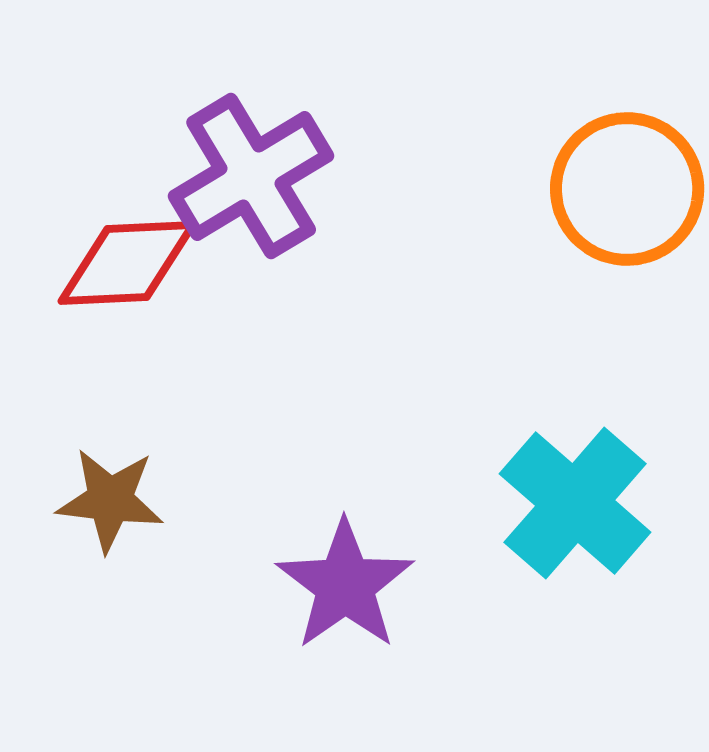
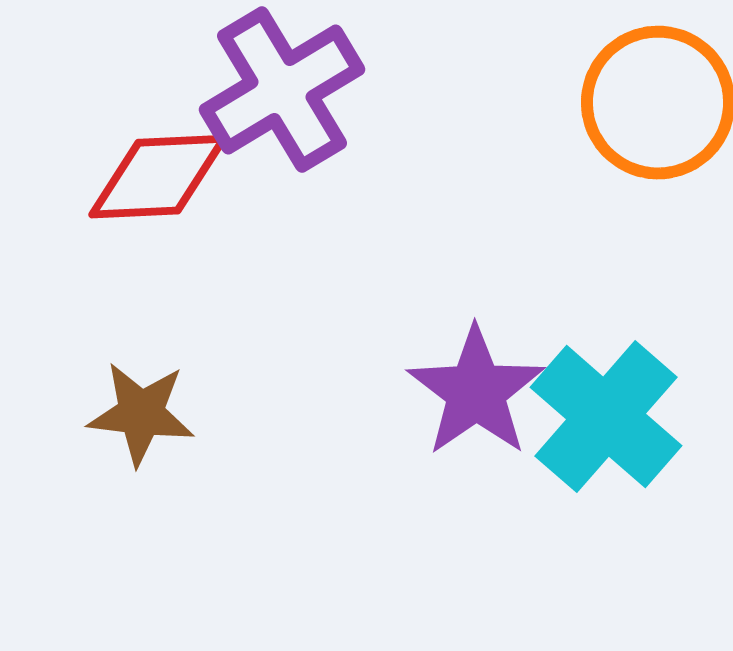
purple star: (345, 585) -> (476, 392), moved

